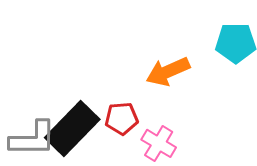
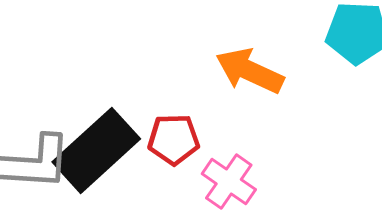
orange arrow: (168, 71) -> (250, 71), turned 45

